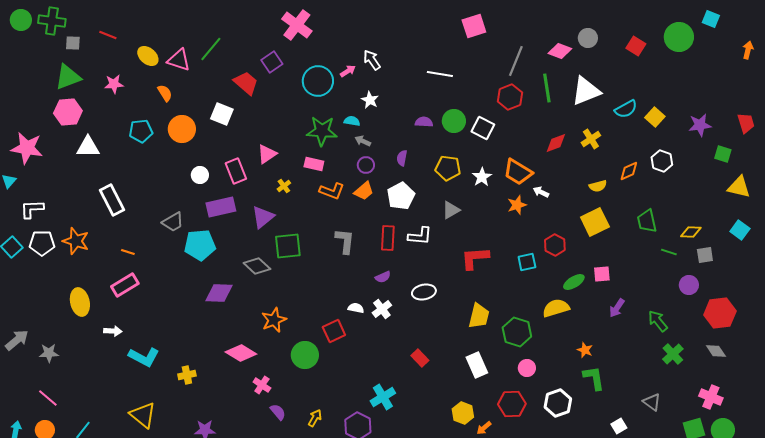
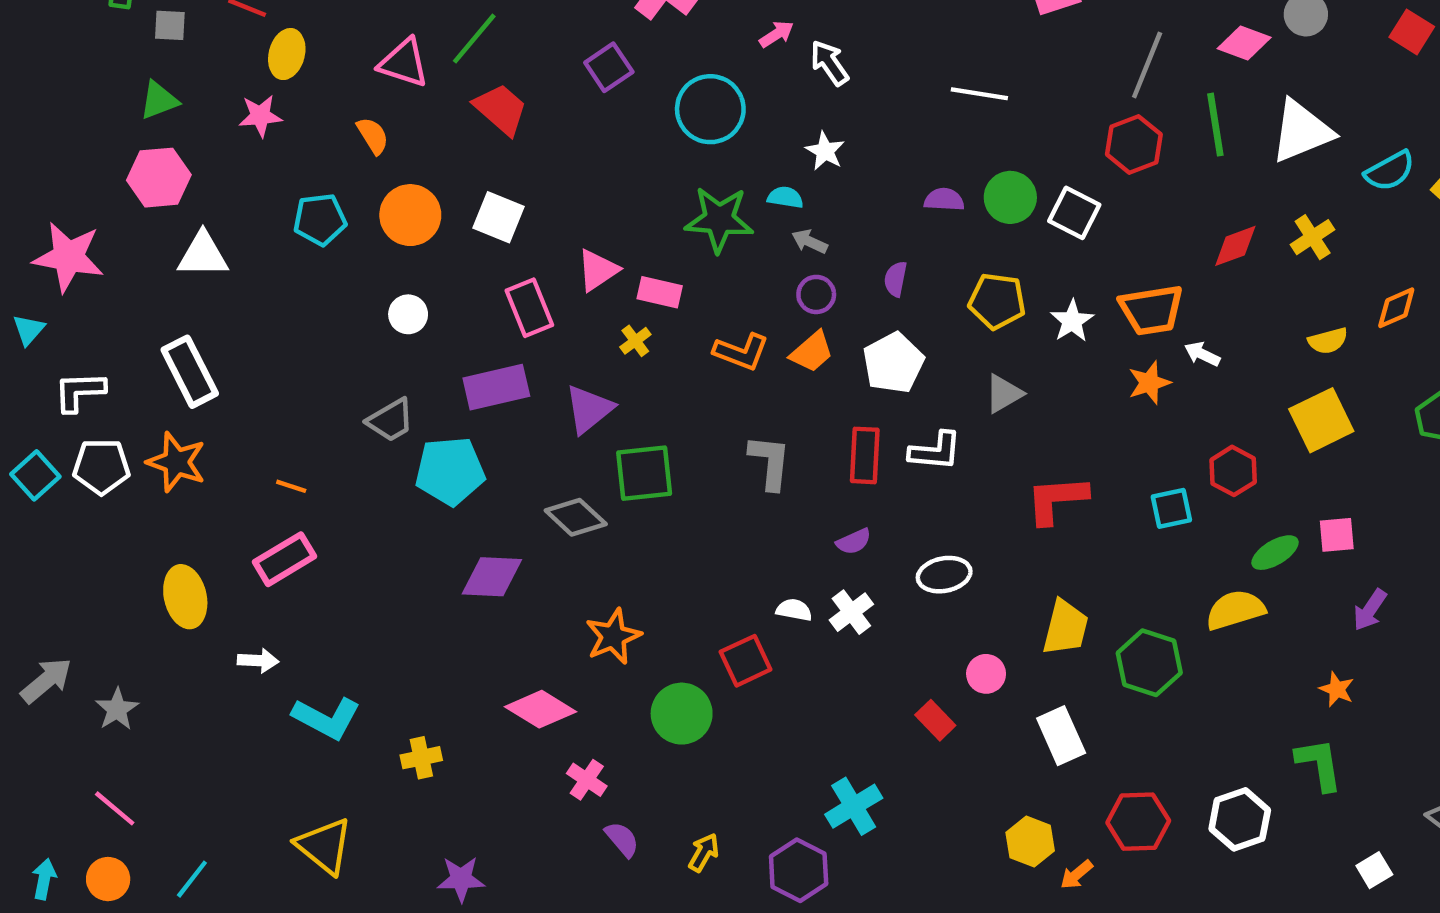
yellow ellipse: (148, 56) -> (287, 54), moved, turned 65
pink arrow: (348, 71) -> (776, 34), moved
green triangle: (68, 77) -> (159, 100), size x0.7
red trapezoid: (246, 83) -> (501, 109), moved
white square: (222, 114) -> (499, 217), moved
pink rectangle: (314, 164) -> (660, 292), moved
orange trapezoid: (518, 172) -> (1151, 310), turned -40
white circle: (200, 175) -> (408, 314), moved
white rectangle: (112, 200) -> (190, 372), moved
orange star: (585, 350) -> (1337, 689), moved
gray star: (49, 353) -> (117, 709), turned -30
pink circle: (527, 368) -> (986, 674), moved

